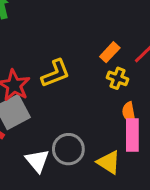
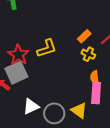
gray circle: (68, 149) -> (54, 113), moved
white triangle: (37, 161) -> (31, 107), turned 42

